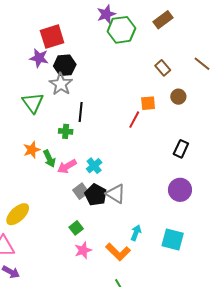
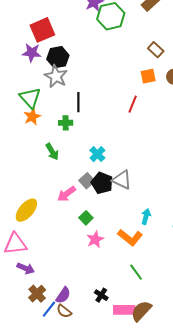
orange square: (148, 103) -> (148, 76), moved
orange star: (32, 150) -> (32, 117), moved
pink arrow: (67, 166) -> (67, 194), moved

